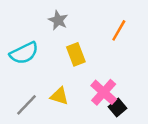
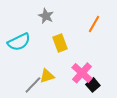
yellow triangle: (59, 96) -> (47, 76), turned -35
gray line: (27, 105) -> (33, 85), moved

